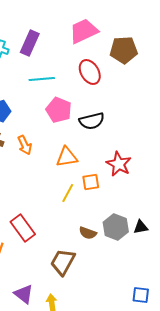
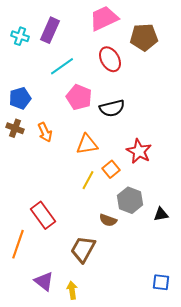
cyan line: (42, 79) -> (62, 66), turned -30
orange square: (91, 182) -> (111, 169), turned -30
gray hexagon: (116, 227) -> (130, 200), moved

